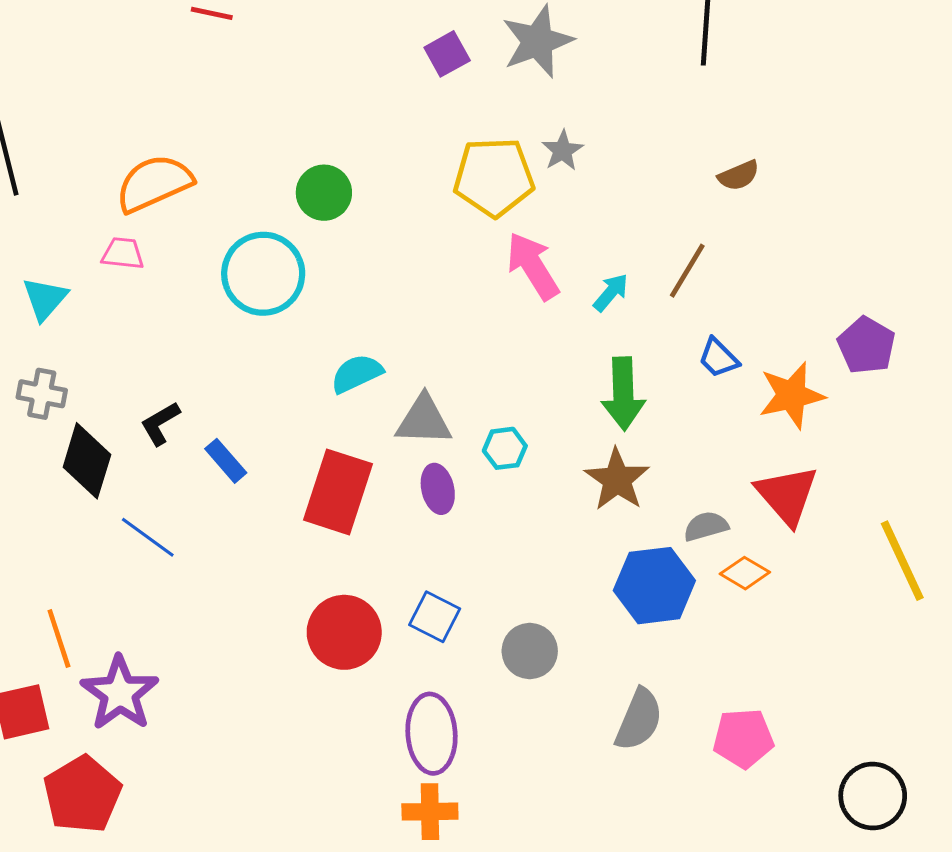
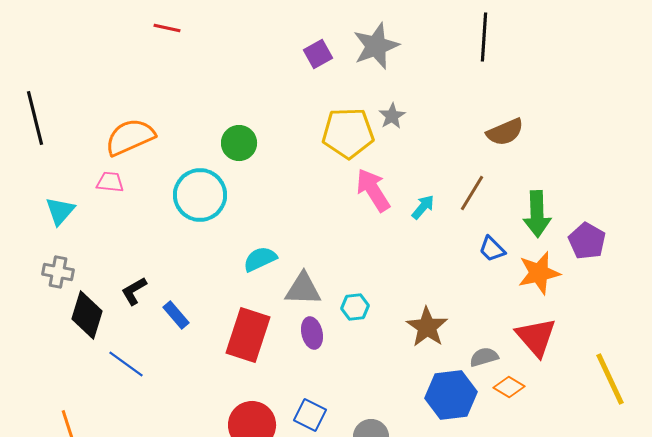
brown semicircle: (739, 176) -> (505, 132), size x1.4
green arrow: (623, 394) -> (537, 214), moved

